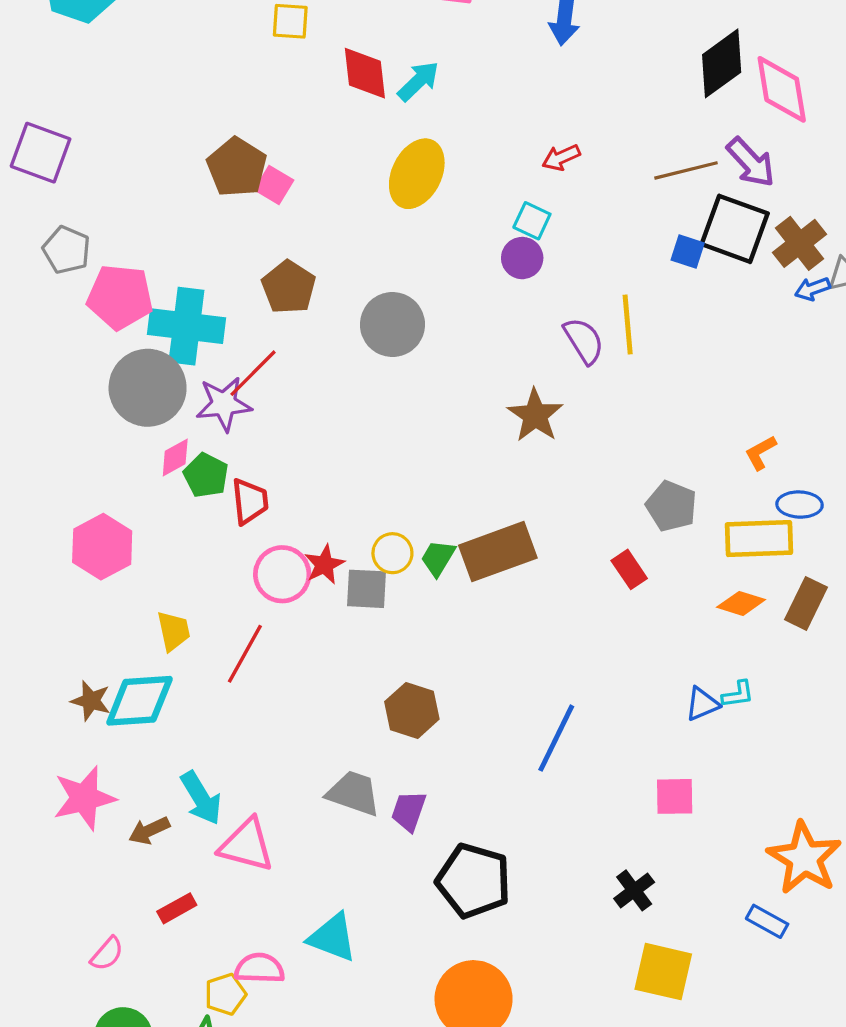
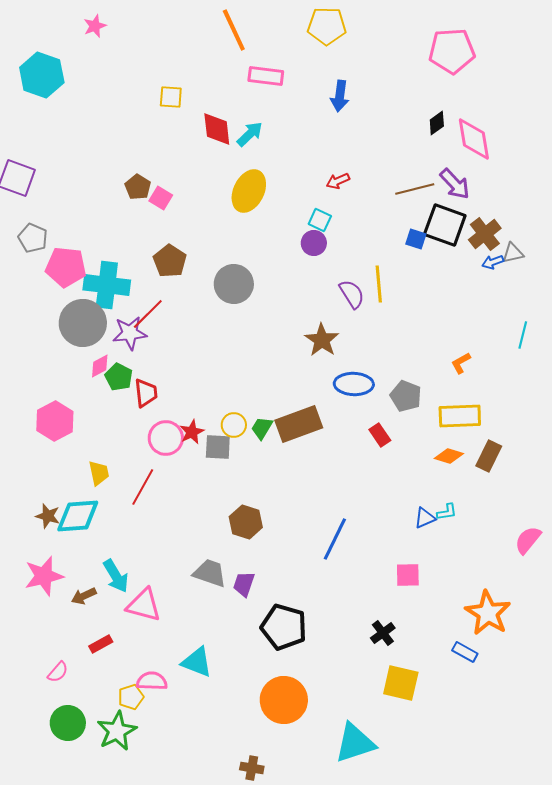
black diamond: (722, 63) -> (437, 123), size x0.6
brown pentagon: (237, 167) -> (138, 187), size x0.7
blue ellipse: (799, 505) -> (354, 384), moved, size x1.4

